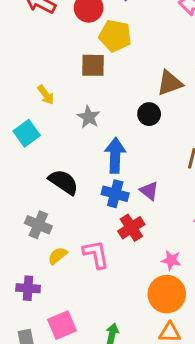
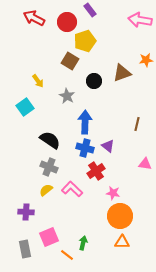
yellow pentagon: (115, 36) -> (85, 41), turned -30
brown square: (93, 65) -> (70, 61), turned 30
black circle: (149, 114) -> (94, 81), moved
gray cross: (38, 225) -> (49, 167), moved
pink L-shape: (96, 254) -> (72, 189), turned -35
pink star: (171, 260) -> (113, 193), moved

